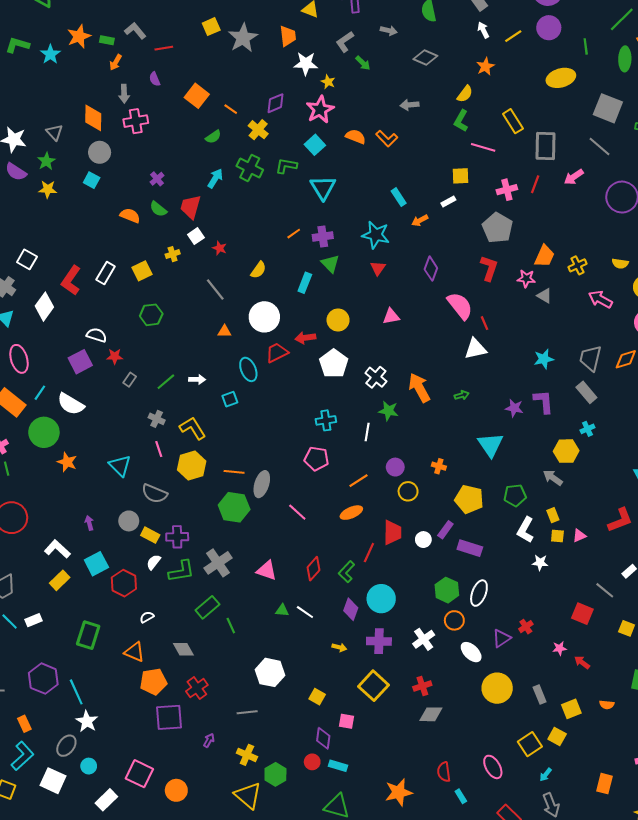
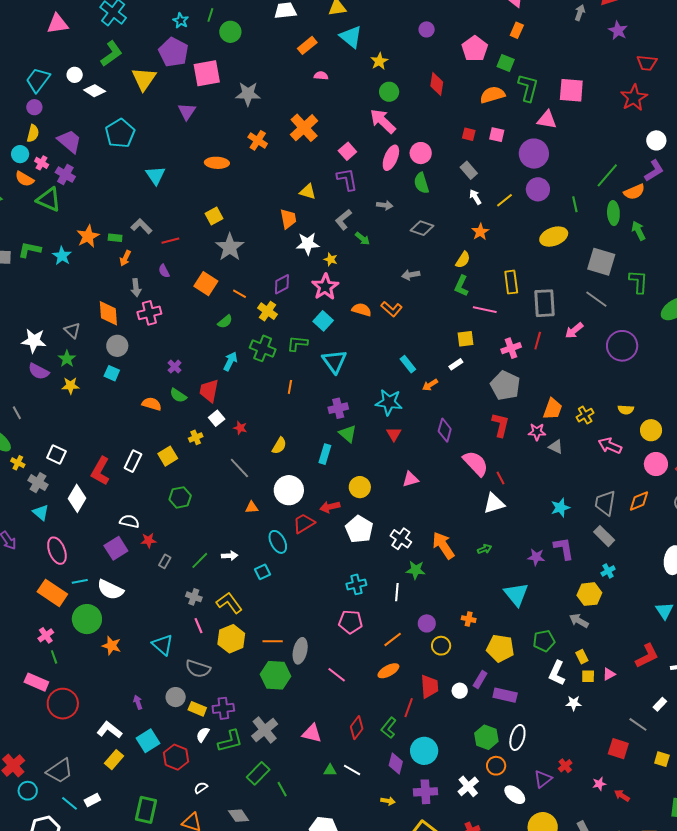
gray star: (243, 38) -> (230, 247), moved
yellow rectangle: (513, 121) -> (511, 282), turned 30
orange line: (294, 234) -> (290, 387), moved, turned -40
cyan line: (40, 393) -> (80, 581), turned 49

